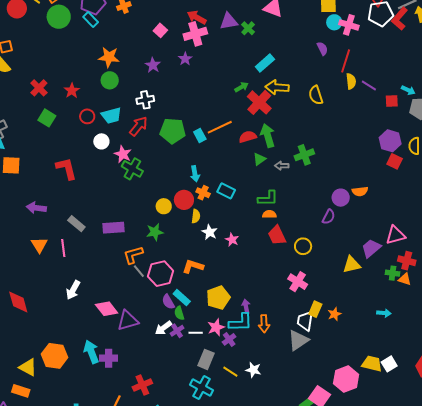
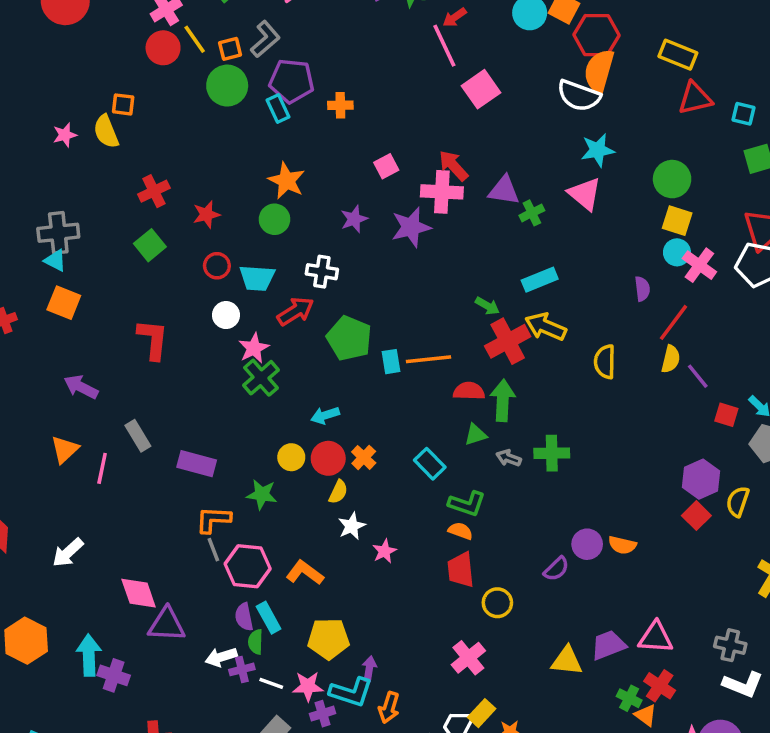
purple star: (185, 59) -> (411, 227), size x1.6
green arrow: (242, 87) -> (487, 306), turned 40
cyan arrow: (195, 174) -> (325, 415), moved, turned 63
cyan rectangle: (226, 191) -> (430, 464), moved
white arrow: (73, 290) -> (68, 553), moved

